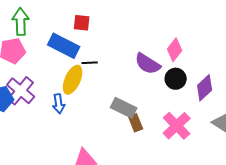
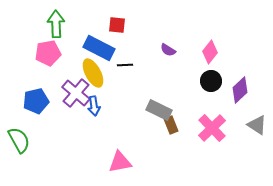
purple semicircle: (148, 64) -> (168, 50), moved, size x0.6
yellow ellipse: (73, 80) -> (93, 73), moved, turned -52
purple cross: (21, 91) -> (76, 93), moved

